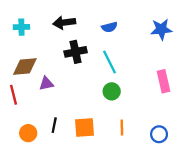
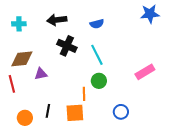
blue star: (161, 29) -> (150, 14), moved
black cross: (76, 52) -> (67, 46), turned 36
pink rectangle: (164, 81) -> (145, 72), turned 72
orange line: (122, 127) -> (84, 94), moved
blue circle: (159, 134) -> (121, 112), moved

